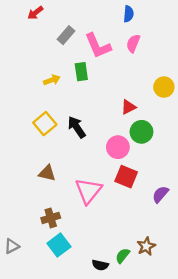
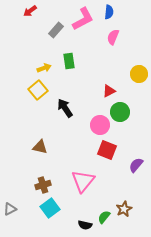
pink L-shape: (98, 46) -> (83, 19), moved, turned -95
yellow square: (45, 124) -> (38, 90), moved
pink triangle: (88, 191) -> (83, 181), moved

